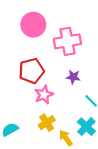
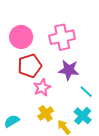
pink circle: (33, 25) -> (21, 37), moved
purple star: (73, 77) -> (69, 70), size x1.5

